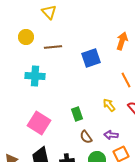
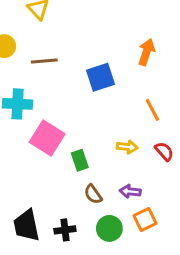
yellow arrow: (109, 105) -> (127, 147), turned 136
pink square: (39, 123) -> (47, 138), moved

